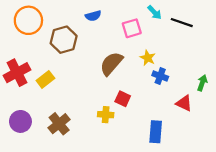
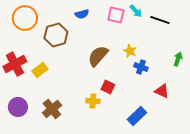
pink square: (132, 28) -> (116, 15), moved, turned 30
green arrow: (202, 83) -> (178, 59), moved
blue rectangle: (156, 132) -> (137, 116), turned 42

